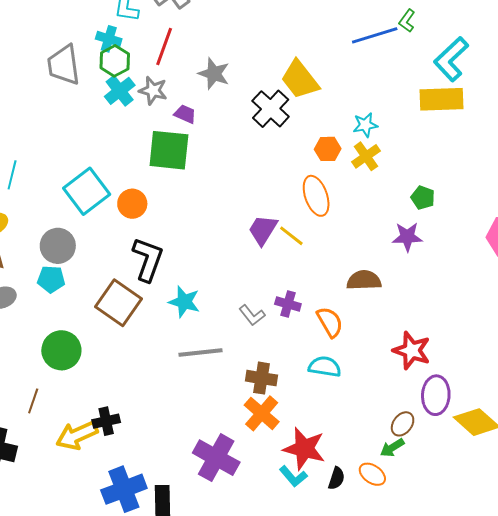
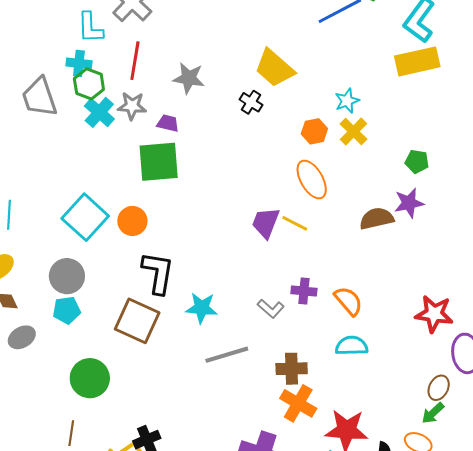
black cross: (271, 109) -> (251, 102), size x0.6
brown semicircle: (364, 280) -> (377, 218), moved

